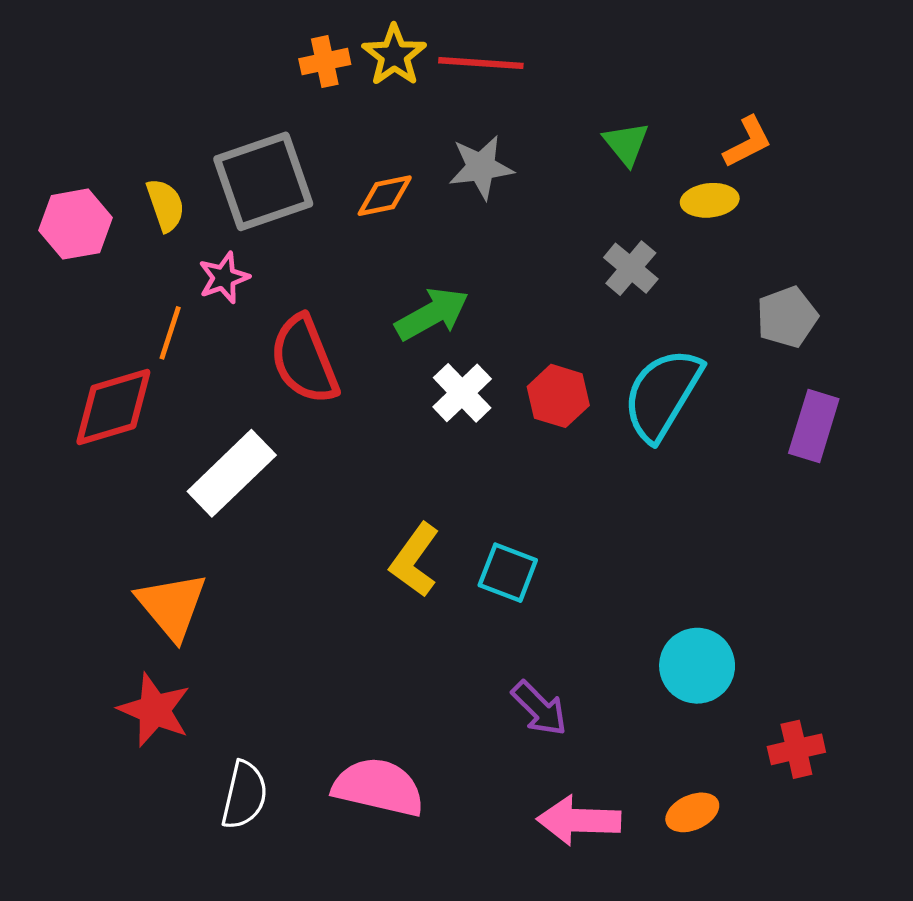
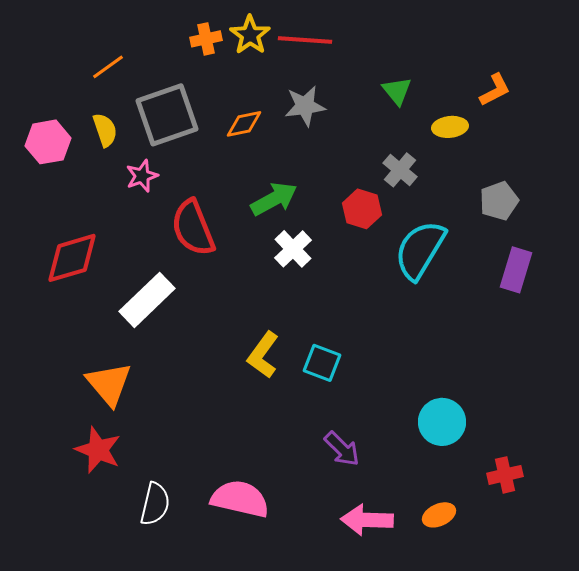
orange L-shape: (748, 142) -> (495, 90), moved
orange line: (170, 333) -> (108, 67), moved, turned 36
red hexagon: (558, 396) -> (362, 209), moved

